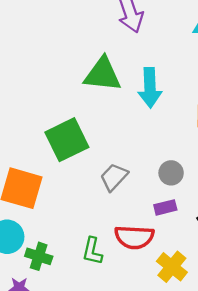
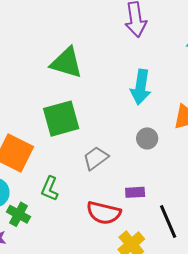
green triangle: (103, 74) -> (66, 63), moved
gray circle: (171, 173) -> (147, 138), moved
green L-shape: (92, 251) -> (50, 189), moved

